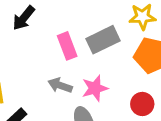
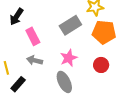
pink rectangle: (67, 46) -> (33, 36), moved
gray arrow: (60, 85) -> (35, 60), moved

